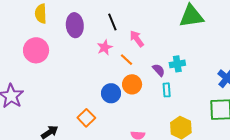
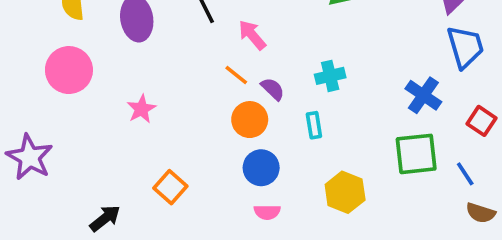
pink star: (105, 47) -> (141, 109), moved
purple semicircle: (159, 70) -> (273, 89), moved
blue circle: (111, 93) -> (261, 168), moved

